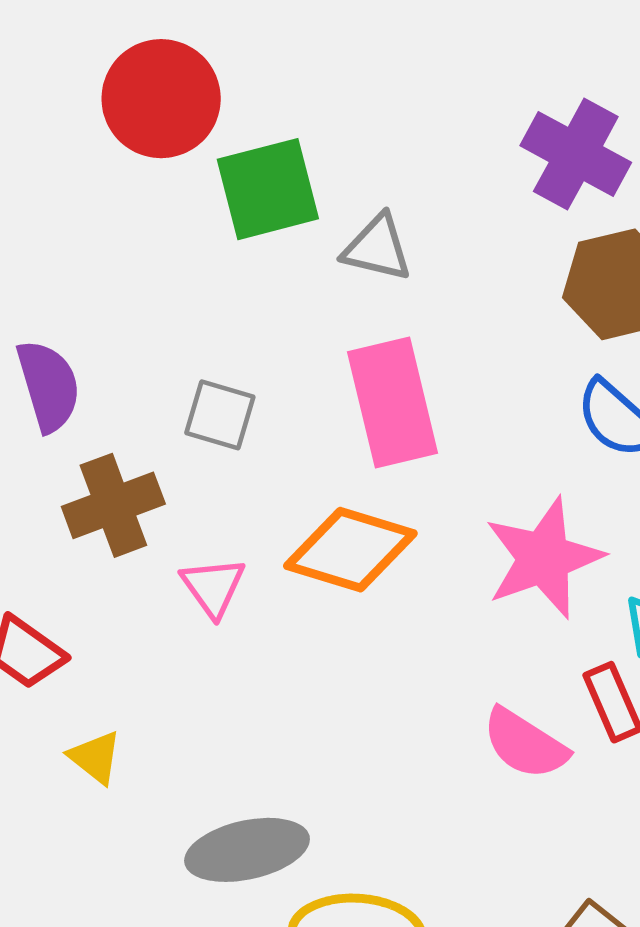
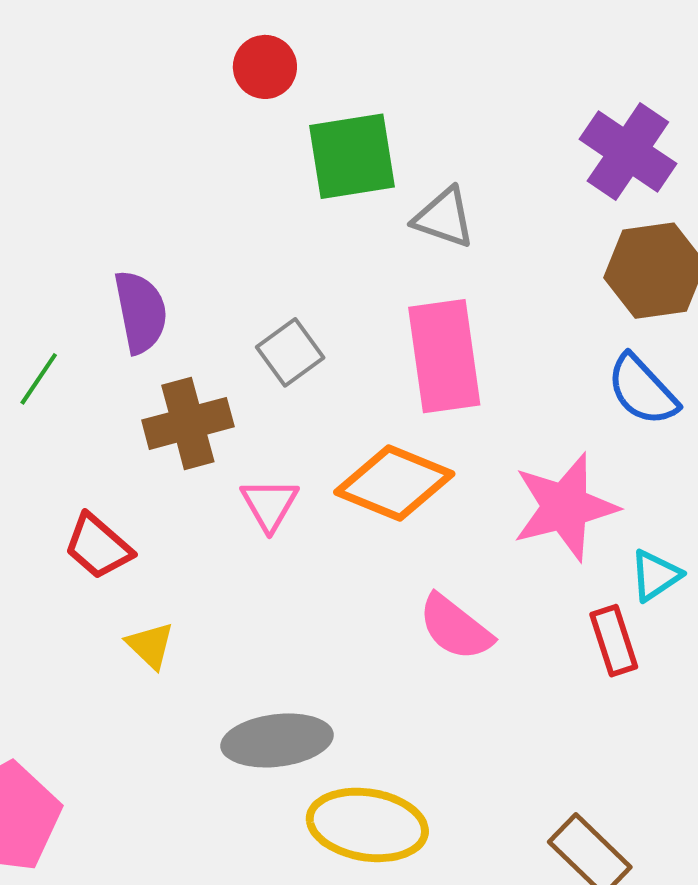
red circle: (161, 99) -> (265, 67), size x0.6
gray square: (220, 415) -> (290, 352), turned 32
pink semicircle: (525, 744) -> (455, 628), moved

